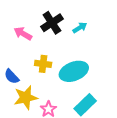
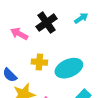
cyan arrow: (80, 28) -> (81, 18), moved

